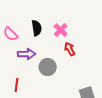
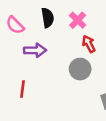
gray circle: (48, 67) -> (80, 69), moved

